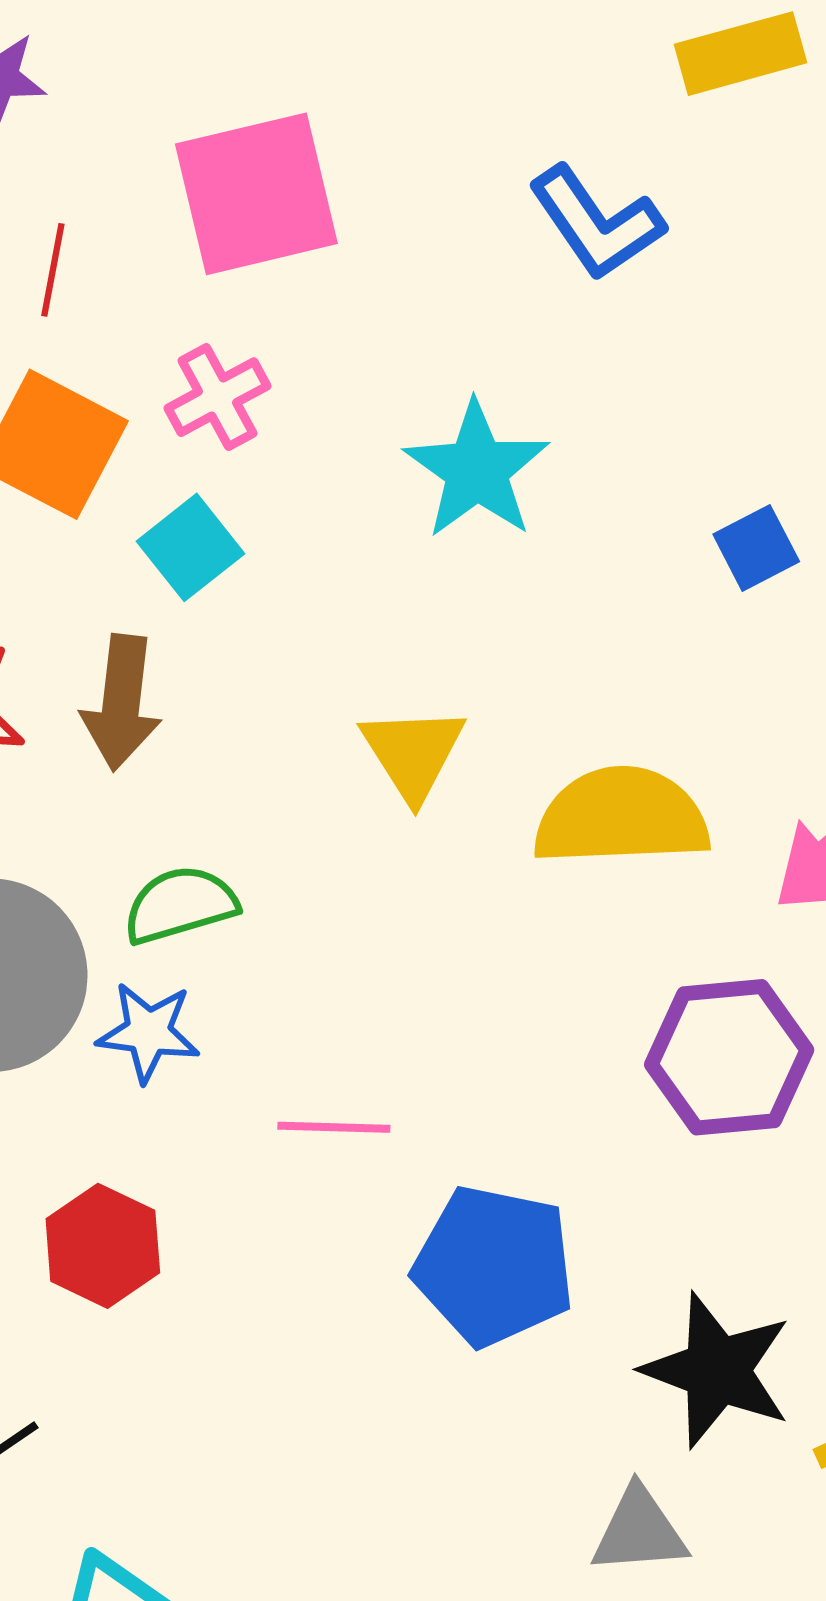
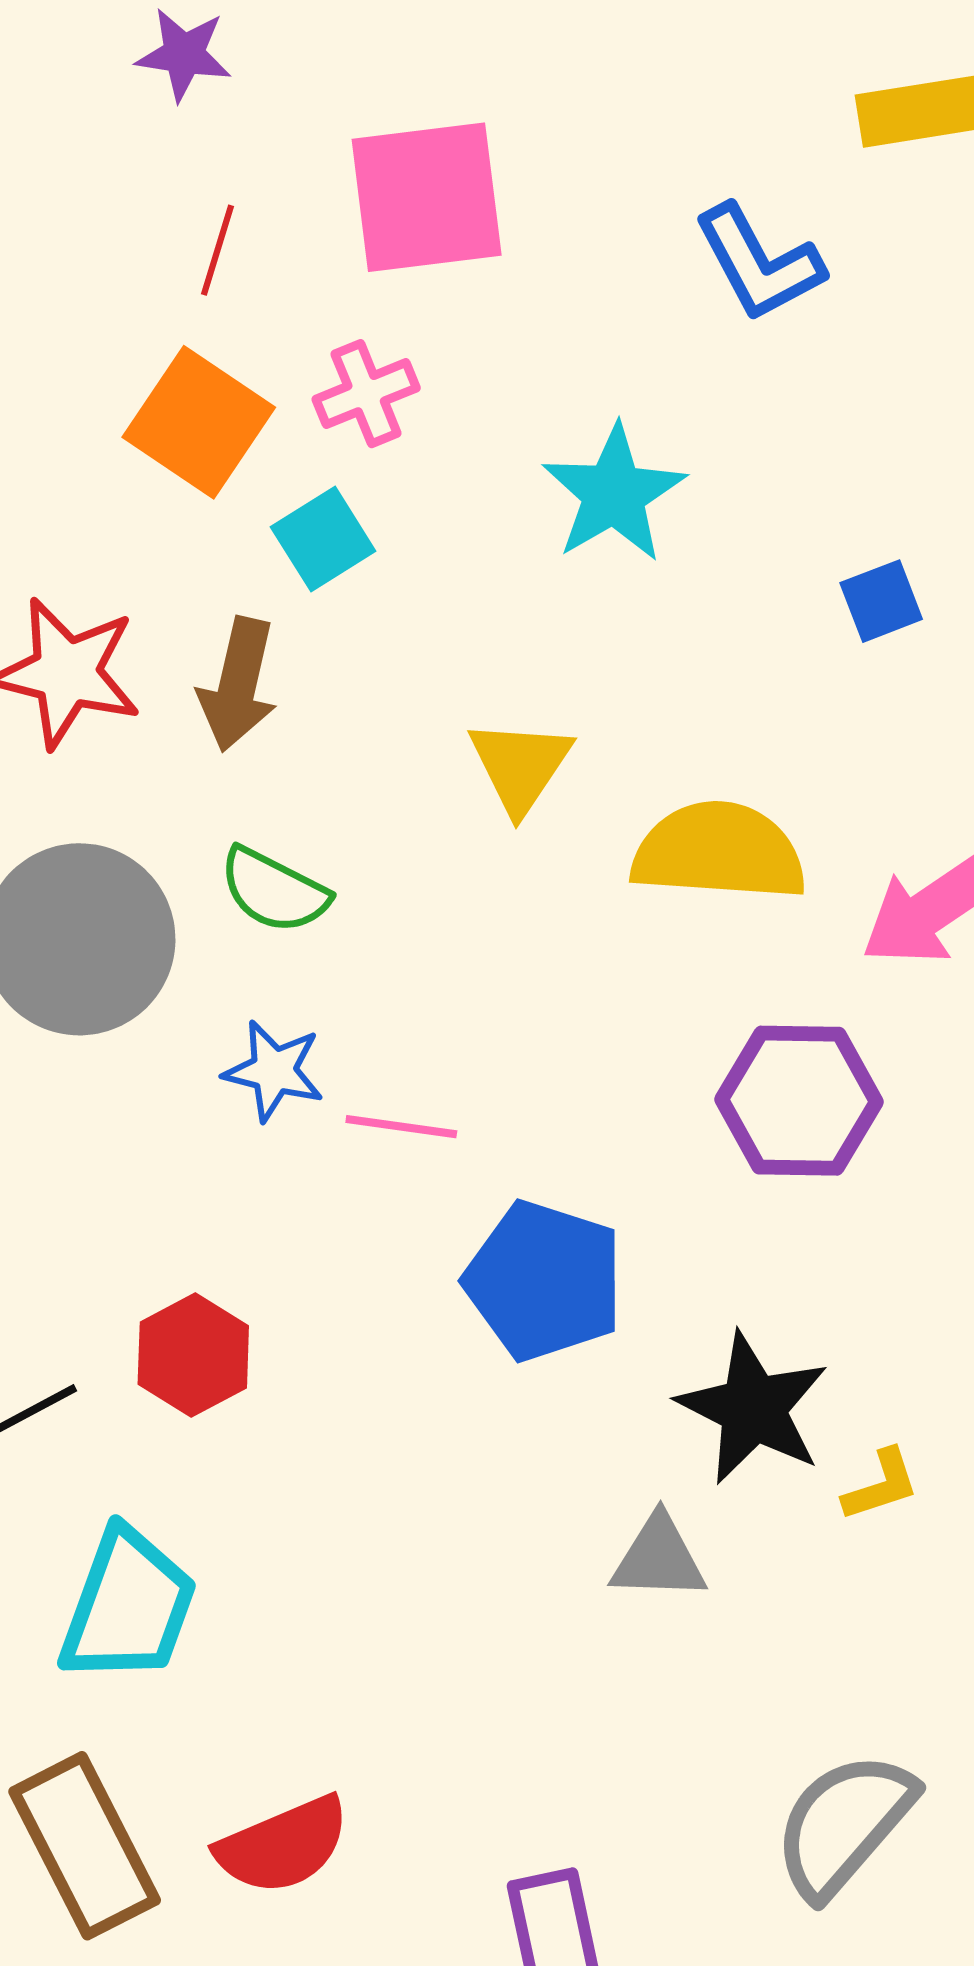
green semicircle: (180, 905) -> (274, 890), turned -143
blue star: (148, 1032) -> (274, 1071), moved
red hexagon: (103, 1246) -> (193, 1355), moved

